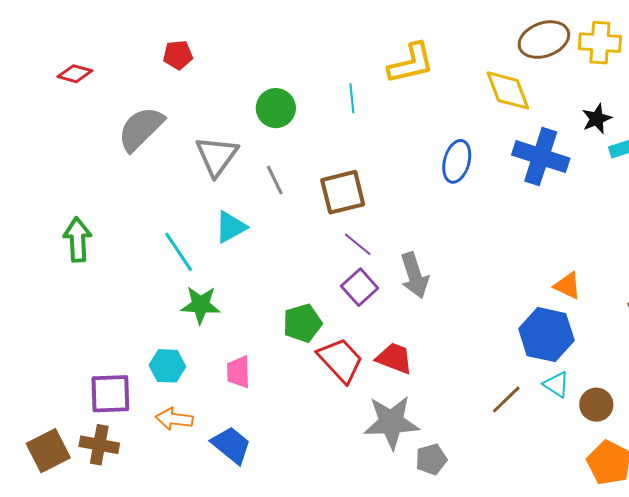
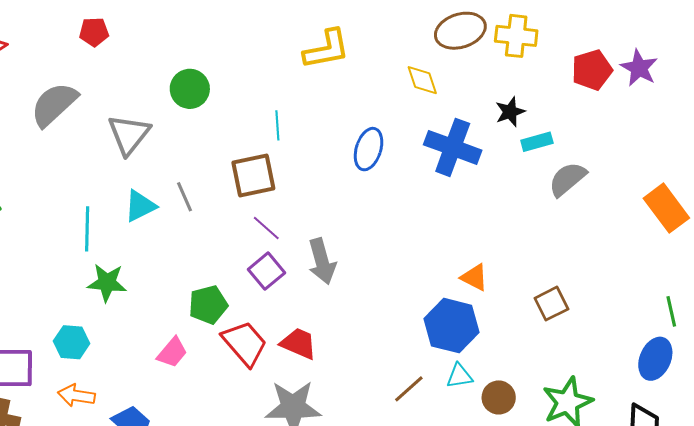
yellow diamond: (508, 90) -> (422, 80), size x0.7
cyan line: (352, 98) -> (277, 125), moved
gray line: (275, 180) -> (184, 197), moved
cyan line: (179, 252) -> (87, 229), turned 33
pink trapezoid: (238, 372) -> (172, 352), moved, turned -140
cyan triangle: (556, 385) -> (459, 376), turned -44

